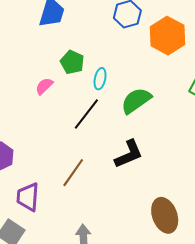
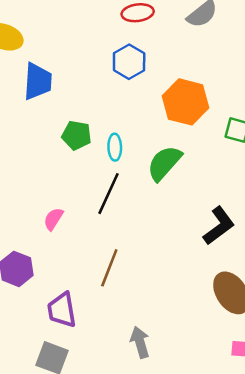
orange hexagon: (168, 36) -> (186, 102), moved
pink semicircle: (44, 86) -> (53, 219), moved
black L-shape: (129, 154) -> (219, 226), moved

